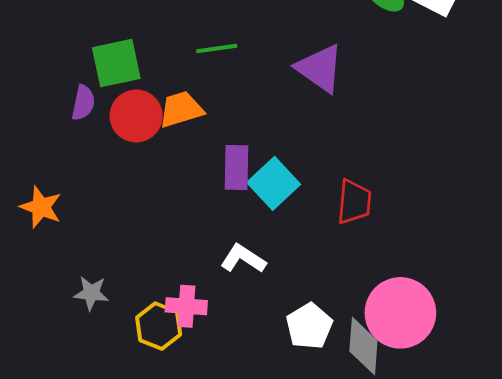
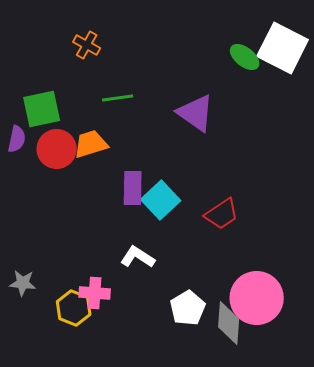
red trapezoid: (354, 202) -> (222, 214), turned 51

